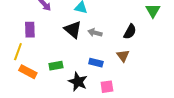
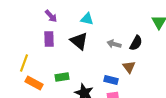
purple rectangle: (30, 30) -> (49, 39), moved
gray arrow: (95, 33) -> (114, 44), moved
blue rectangle: (96, 63) -> (111, 80), moved

